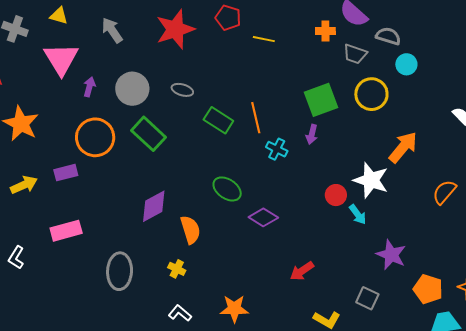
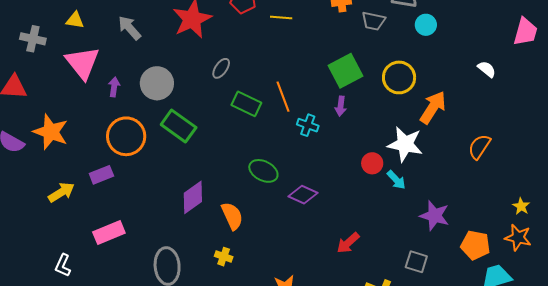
gray ellipse: (182, 90) -> (221, 68), moved, turned -65
yellow circle: (371, 94) -> (399, 77), moved

